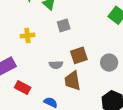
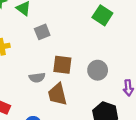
brown square: (79, 55) -> (62, 65), turned 30

